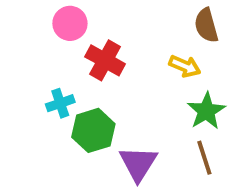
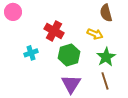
pink circle: (70, 23) -> (13, 12), moved
green hexagon: (93, 130) -> (69, 55), moved

